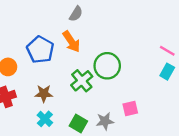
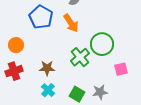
blue pentagon: (40, 50) -> (41, 17), moved
pink square: (130, 108) -> (121, 69), moved

